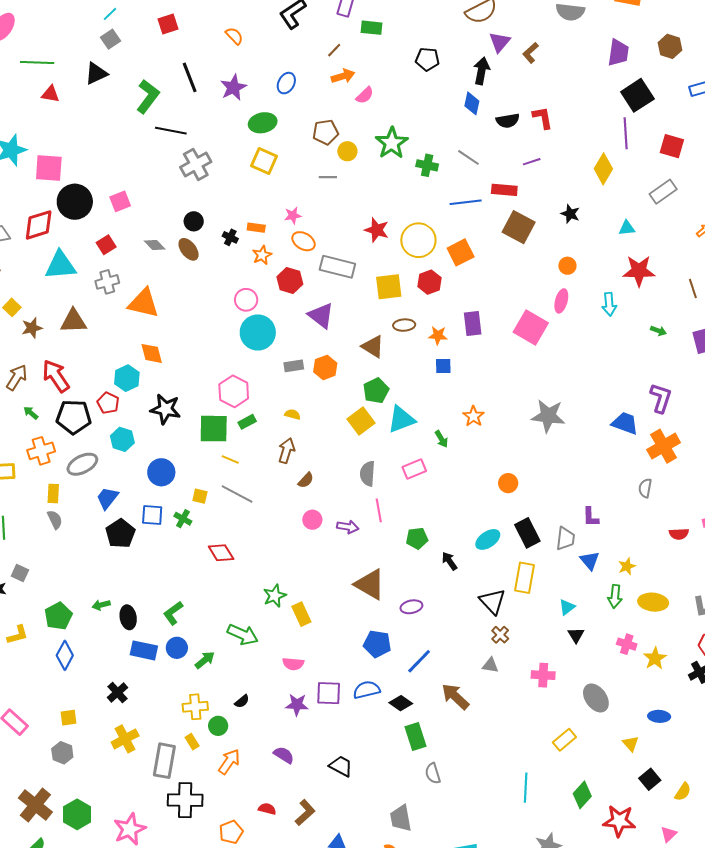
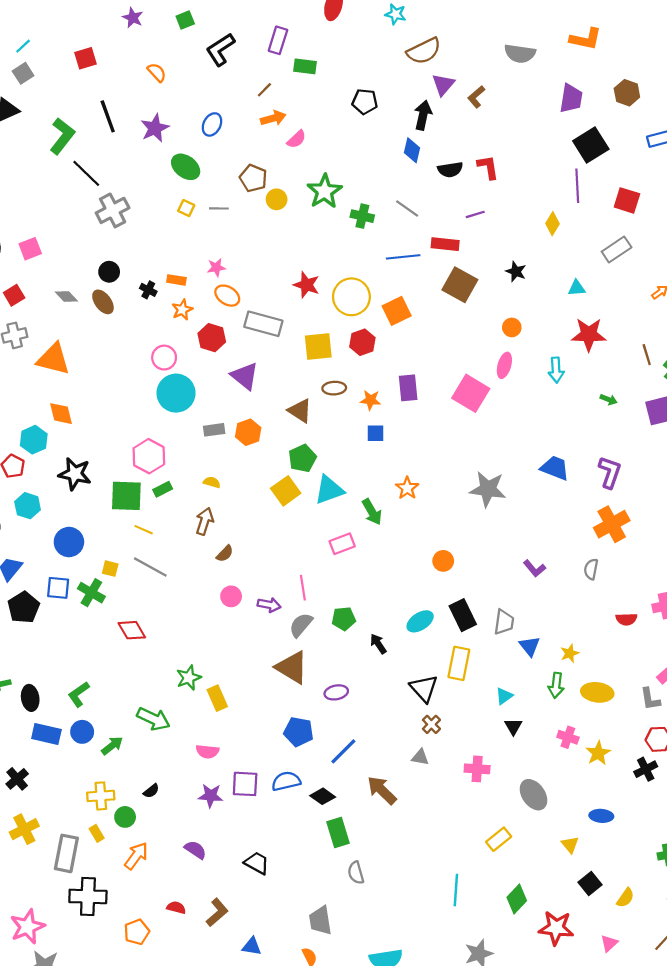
green ellipse: (263, 123) -> (186, 167), turned 48
black line: (171, 131) -> (86, 173), turned 32
brown pentagon: (326, 132) -> (253, 178), turned 30
yellow square: (264, 161) -> (186, 208), size x0.6
yellow diamond: (603, 169) -> (552, 224), size x0.7
gray line: (328, 177) -> (219, 208), moved
blue trapezoid: (625, 423) -> (555, 468), moved
green arrow: (441, 439) -> (372, 512), size x1.4
gray semicircle: (367, 474) -> (301, 625), moved, turned 35
purple L-shape: (591, 517) -> (534, 568), moved, turned -40
green cross: (183, 519) -> (91, 593), size x1.4

